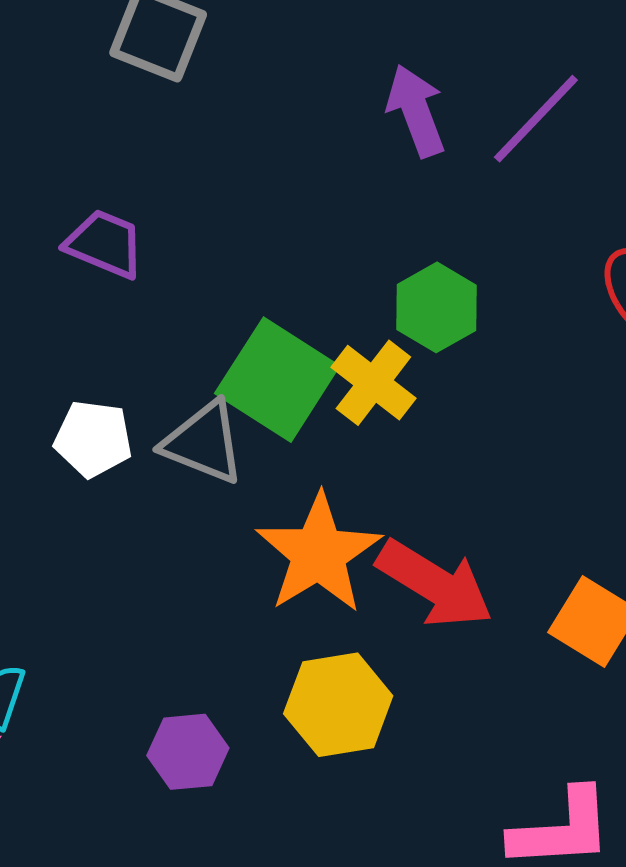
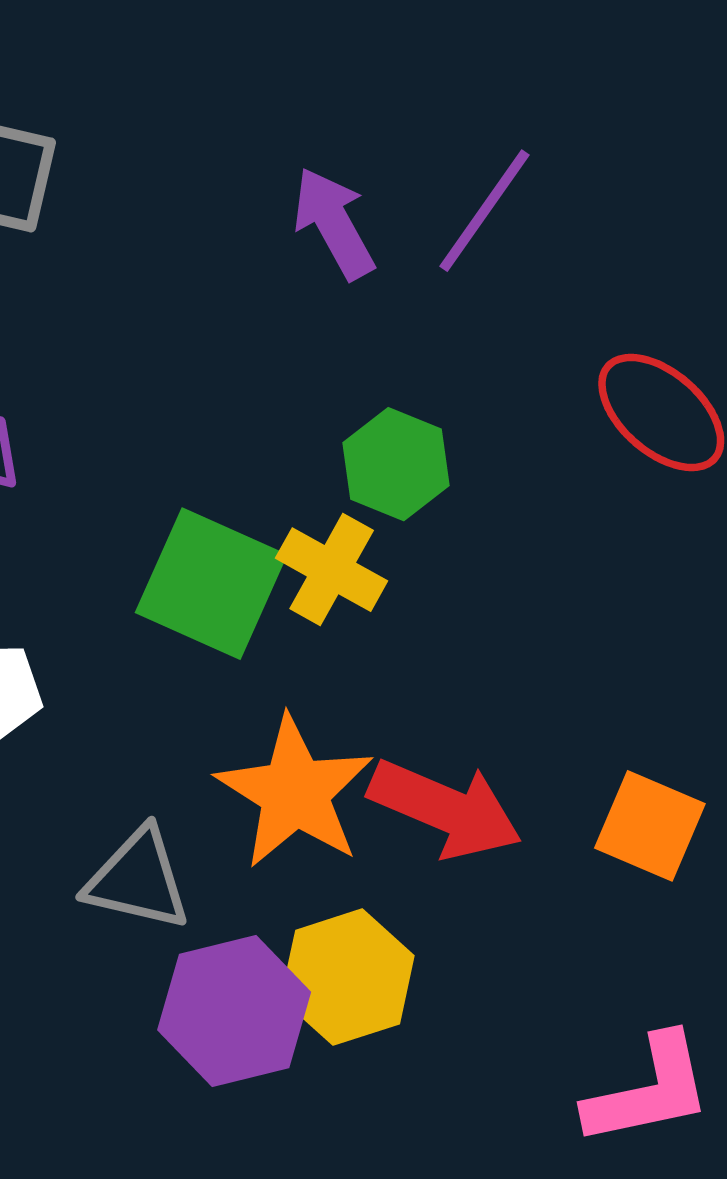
gray triangle: (203, 443) -> (138, 879), moved
purple hexagon: (188, 752) -> (234, 1011), moved, size x1.5

